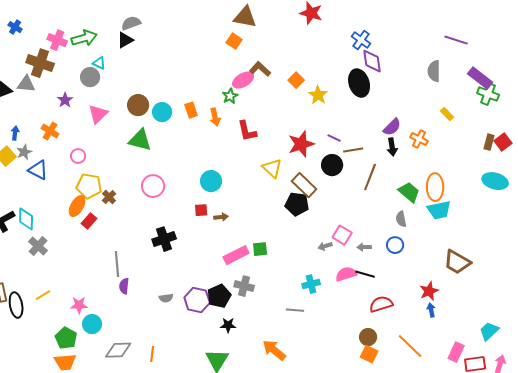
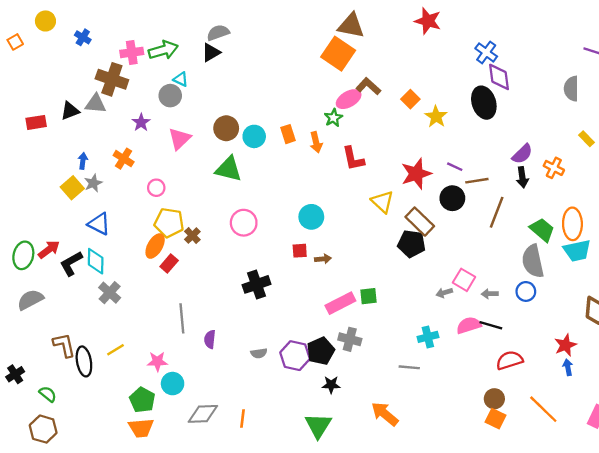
pink cross: (57, 40) -> (132, 52), turned -30
orange square: (234, 41) -> (338, 54), size x1.8
blue triangle: (38, 170) -> (99, 224), moved
gray semicircle: (401, 219) -> (533, 261), size x1.8
gray line: (117, 264) -> (182, 318), moved

